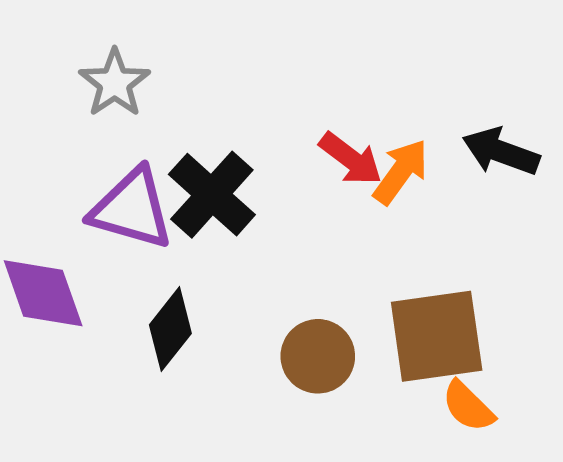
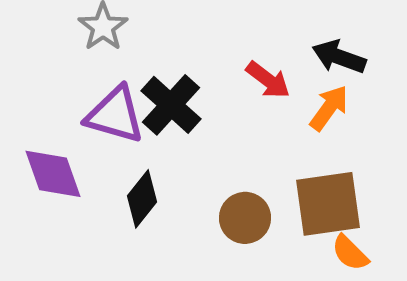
black arrow: (501, 152) -> (339, 57), moved
orange arrow: (401, 172) -> (329, 108), moved

